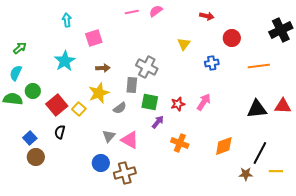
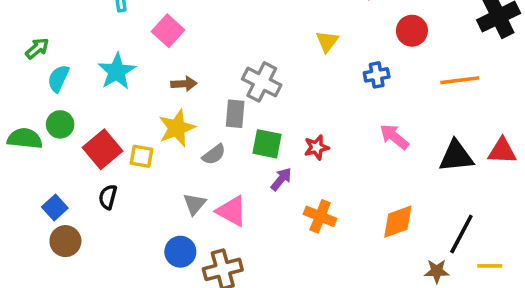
pink square: (94, 38) -> (168, 31), turned -30
cyan semicircle: (16, 73) -> (58, 78), moved
pink arrow: (204, 102) -> (394, 137), moved, turned -84
yellow square: (79, 109) -> (141, 156), turned -32

